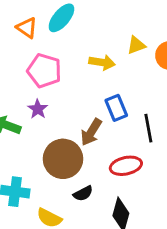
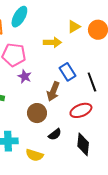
purple star: (38, 109) -> (25, 76), moved
brown circle: (63, 159) -> (37, 113), size x0.7

